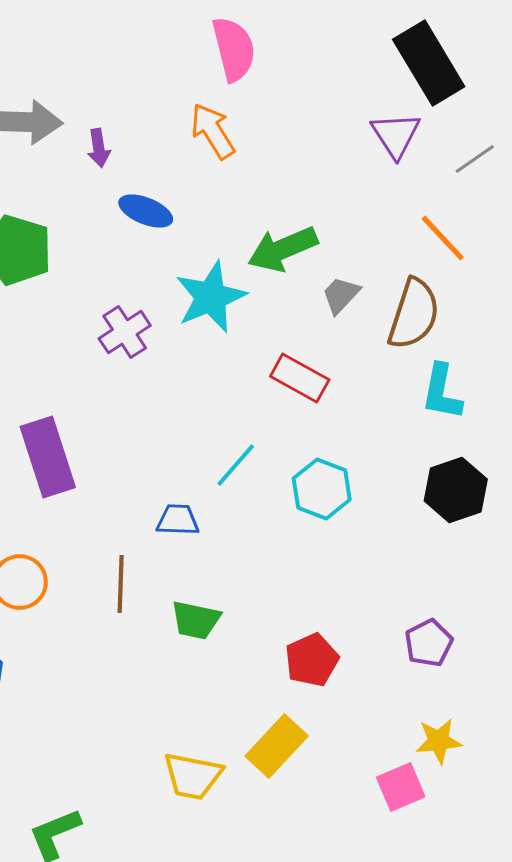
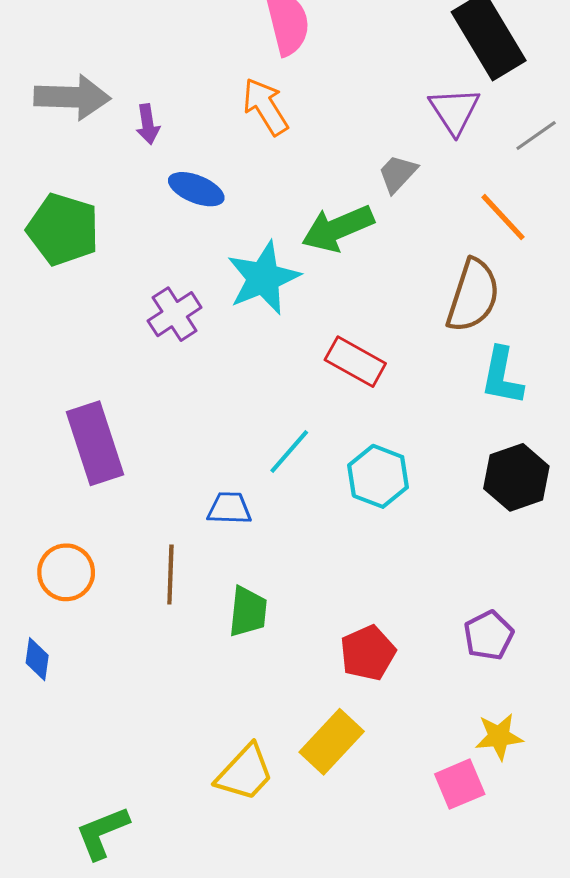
gray trapezoid: (341, 295) -> (398, 174), moved
green trapezoid: (196, 620) -> (248, 612), turned -96
yellow trapezoid: (193, 776) -> (245, 773), turned -58

